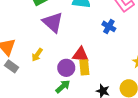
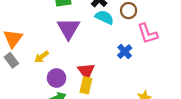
red triangle: (81, 55) -> (86, 71), turned 30
purple circle: (66, 68) -> (57, 78), moved

